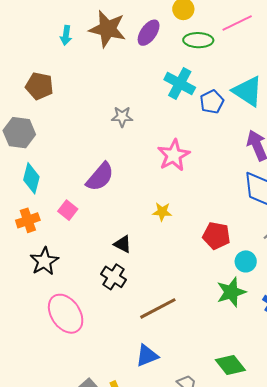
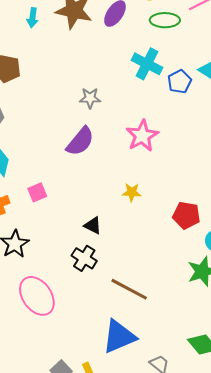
purple semicircle: (100, 177) -> (80, 141), moved
pink square: (68, 210) -> (37, 192), turned 30
brown line: (158, 308) -> (129, 289), turned 57
blue triangle: (147, 356) -> (119, 337), size x1.5

